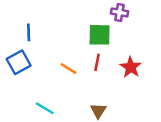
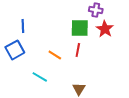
red star: (131, 67) -> (105, 29), moved
cyan line: (45, 108) -> (40, 77), moved

